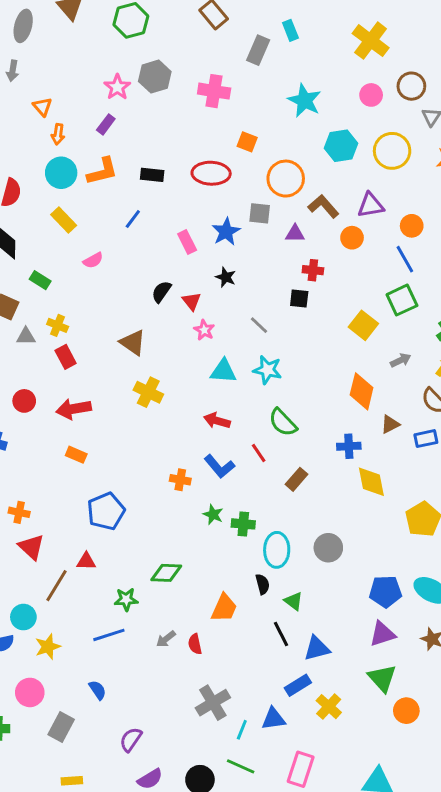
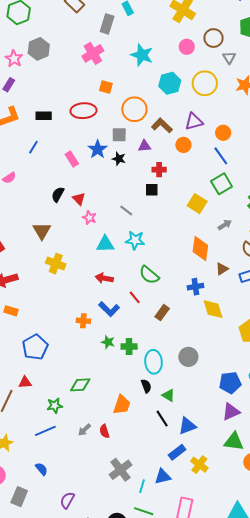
pink cross: (214, 91) -> (93, 53), moved, turned -35
black star: (226, 277) -> (119, 159), moved
brown triangle: (133, 343) -> (42, 231), turned 30
green triangle: (382, 678) -> (234, 442), turned -35

